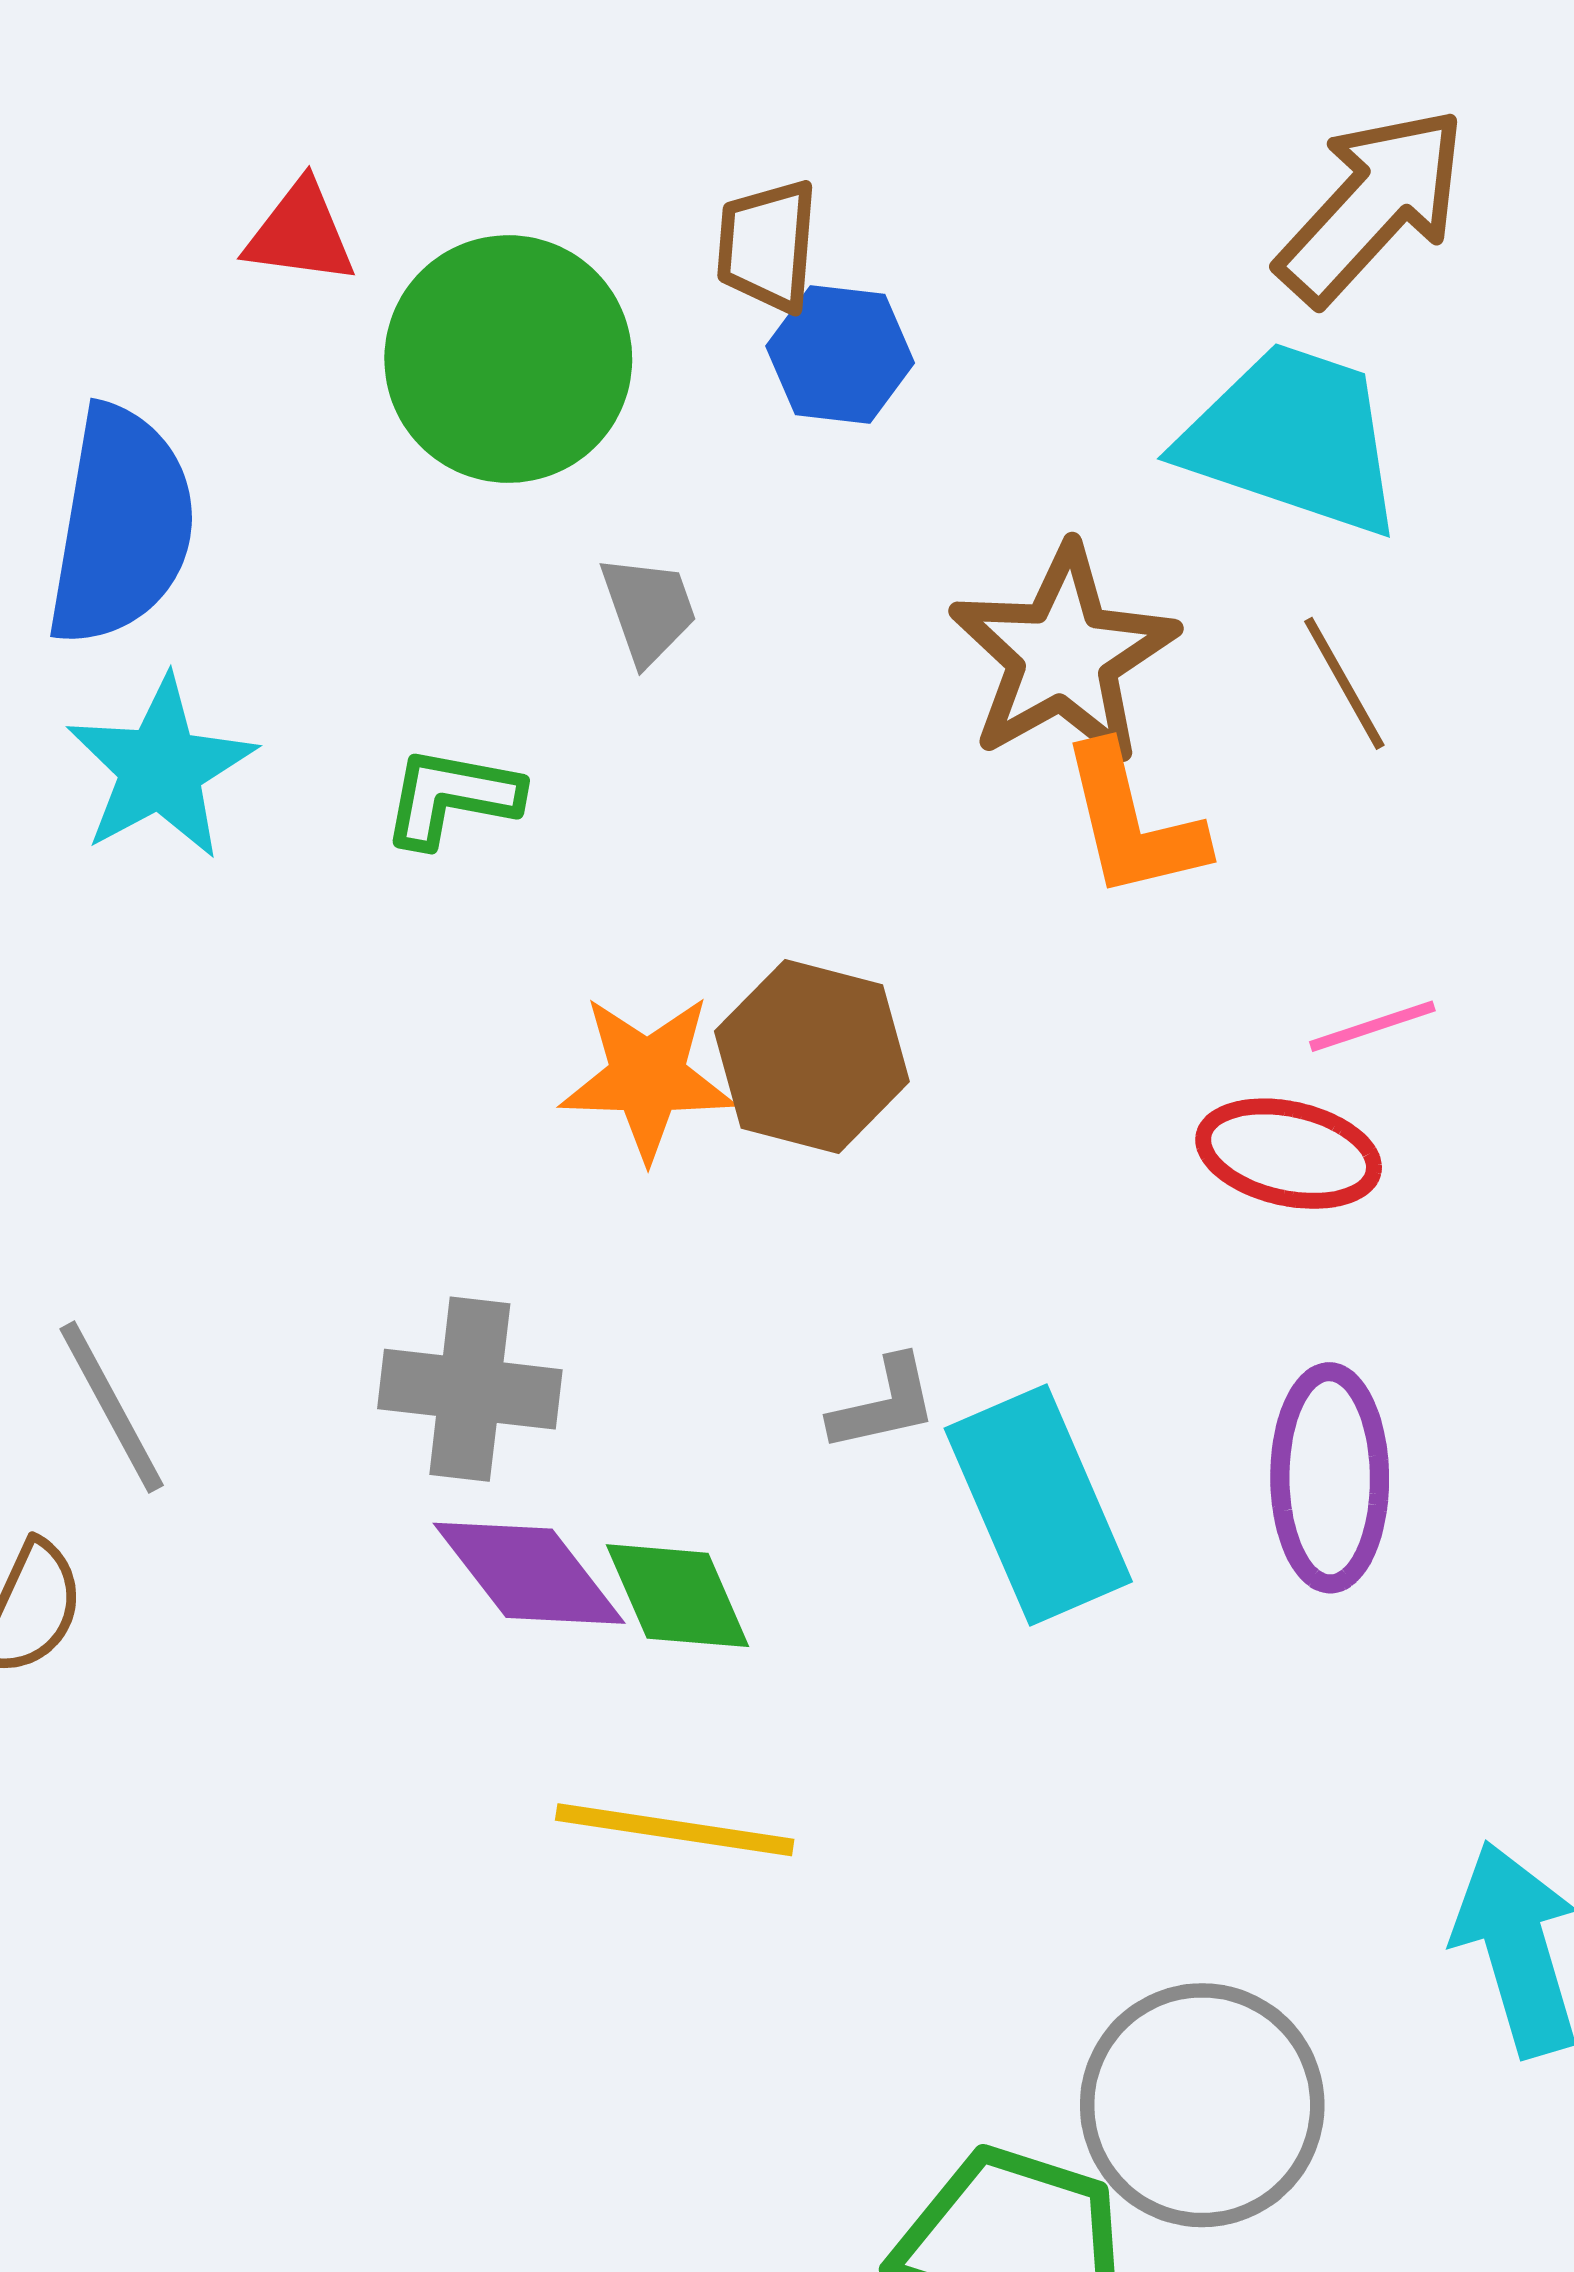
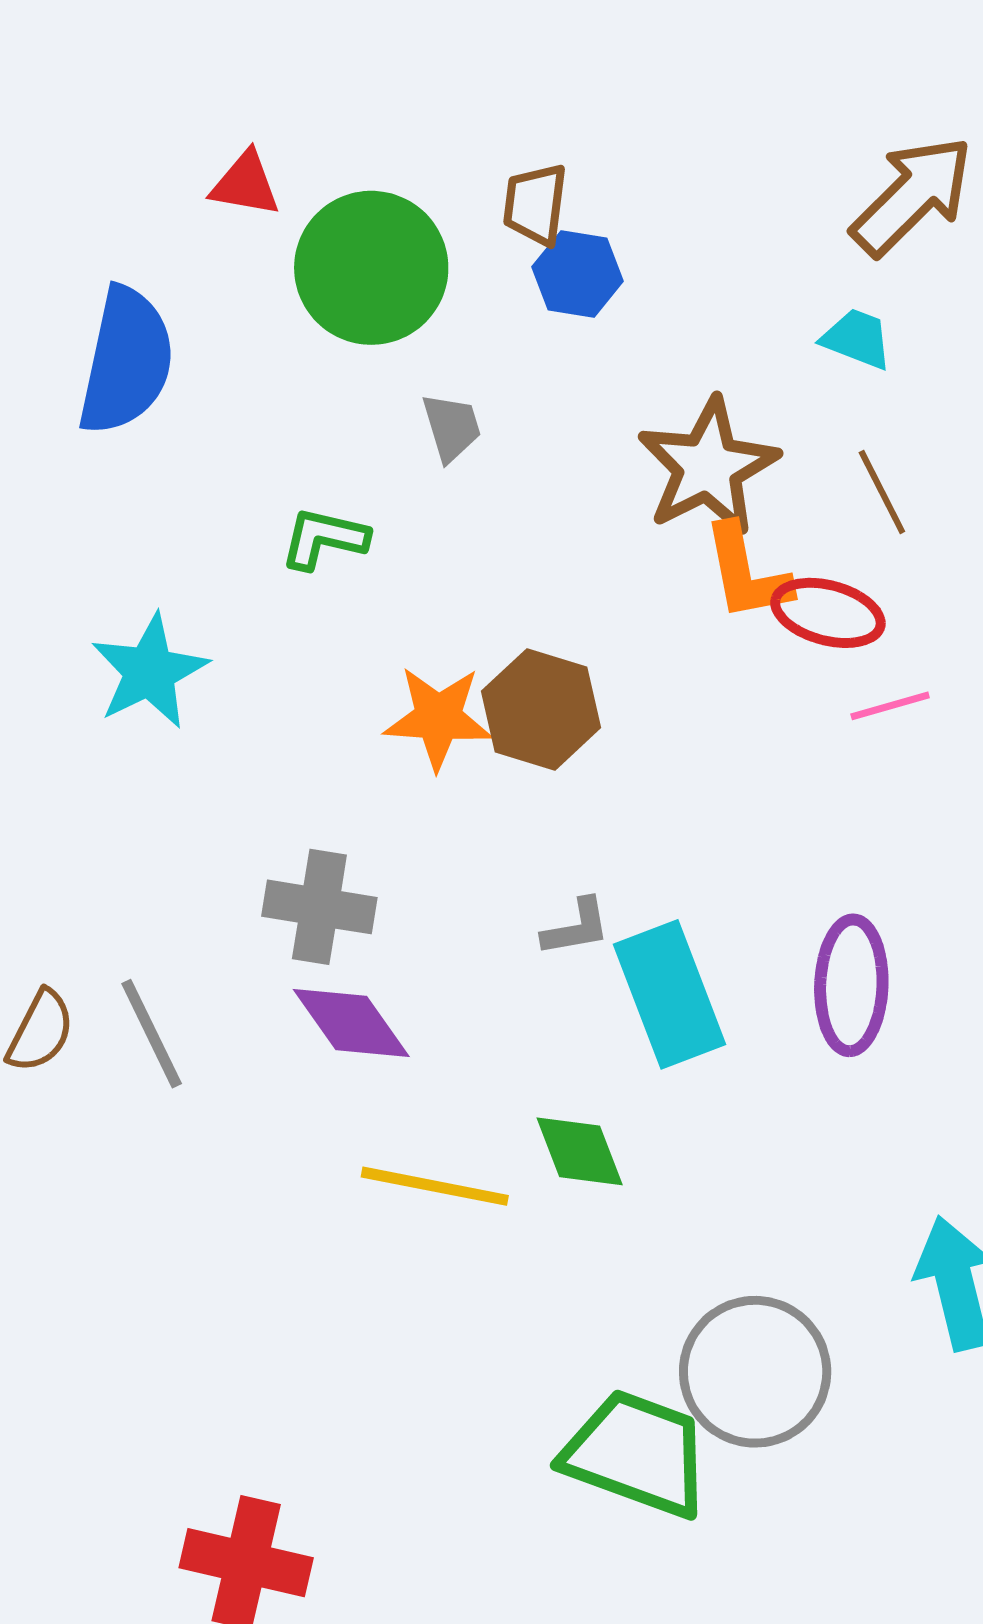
cyan trapezoid: (1293, 439) -> (857, 339), size x0.5
cyan star: (161, 768) -> (150, 671), moved
red ellipse: (1289, 1154) -> (828, 613), moved
gray line: (112, 1407) -> (152, 1034), moved
green diamond: (678, 1596) -> (580, 1151), moved

